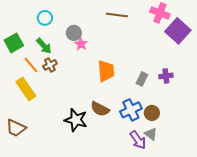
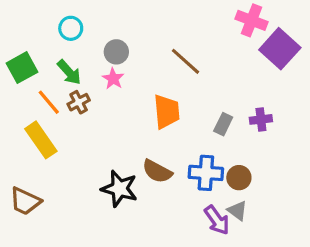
brown line: (117, 15) -> (185, 61), moved, turned 35
pink star: (81, 44) -> (113, 79), moved
blue cross: (131, 110) -> (206, 173), turned 30

